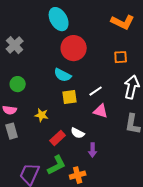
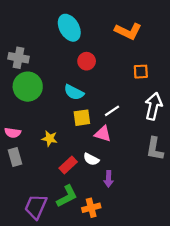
orange L-shape: (123, 22) -> (128, 31), moved
gray cross: (15, 45) -> (18, 58), turned -36
red circle: (74, 48) -> (87, 61), size x0.6
green circle: (18, 84) -> (28, 87), moved, size x1.6
pink triangle: (101, 111) -> (103, 134), moved

